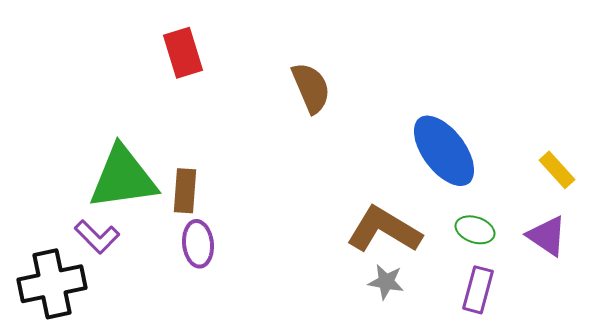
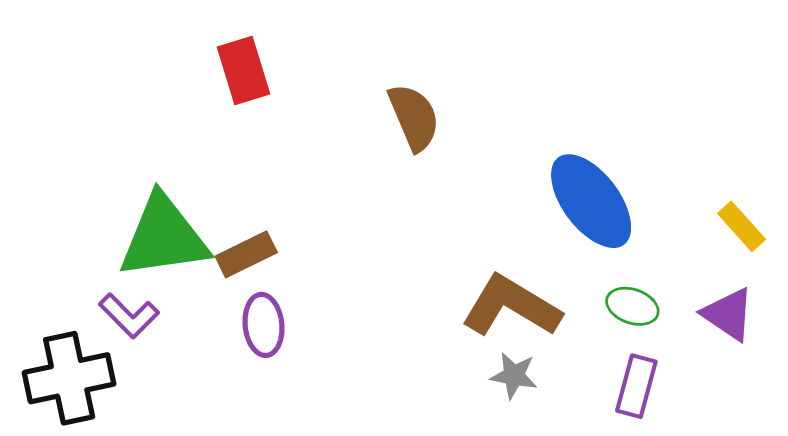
brown rectangle: (185, 191) -> (246, 254), turned 60

